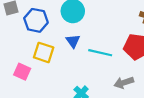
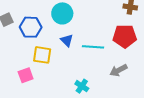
pink square: (22, 72) -> (26, 75), turned -35

